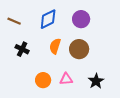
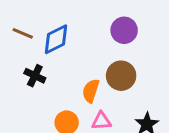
blue diamond: (48, 19) -> (56, 39), moved
orange semicircle: (55, 46) -> (91, 91), moved

